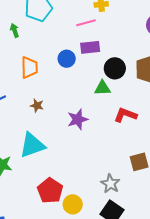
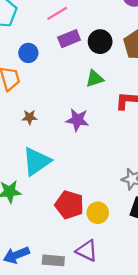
blue circle: (67, 59) -> (28, 53), moved
black circle: (115, 68) -> (100, 42), moved
purple star: (78, 119) -> (77, 120), turned -30

